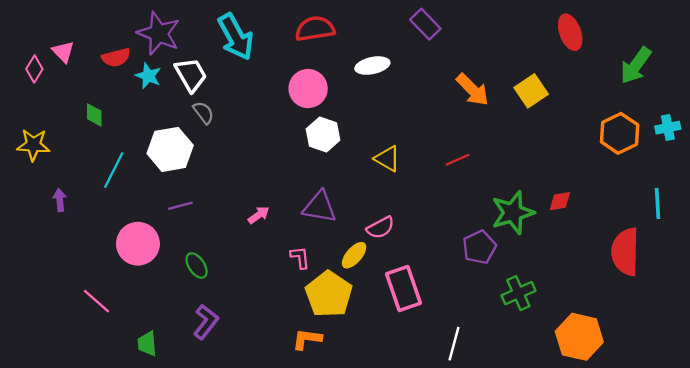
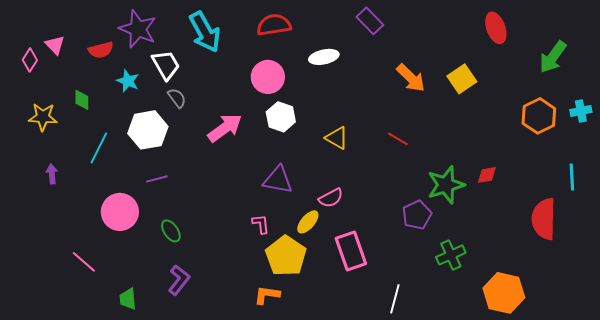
cyan star: (148, 76) -> (128, 81), moved
yellow star: (33, 145) -> (43, 117), moved
red line: (458, 160) -> (398, 139), turned 55
pink arrow: (259, 215) -> (225, 128), moved, size x1.8

